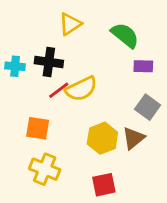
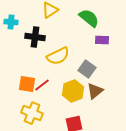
cyan cross: (15, 66) -> (11, 22), moved
red line: (59, 90) -> (42, 85), moved
gray square: (148, 107) -> (87, 69), moved

